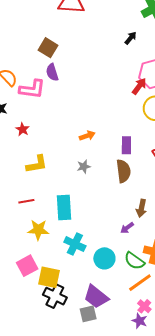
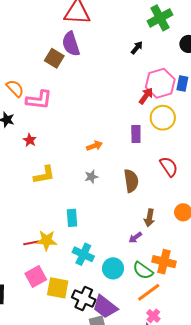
purple semicircle: (52, 72) -> (71, 44), moved, size x1.4
purple rectangle: (126, 145) -> (136, 134), moved
red line: (26, 201) -> (31, 243), moved
cyan rectangle: (64, 208) -> (72, 218), size x0.7
black cross: (55, 296) -> (84, 299), moved

